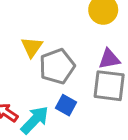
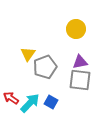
blue square: (66, 105) -> (51, 102), moved

